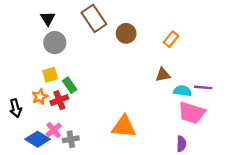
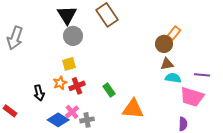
black triangle: (48, 18) -> (67, 15), size x1.5
brown circle: (126, 33) -> (164, 44), moved
green rectangle: (70, 85) -> (109, 90), moved
cyan semicircle: (182, 91) -> (173, 78), moved

